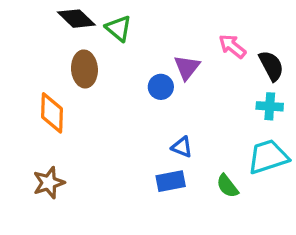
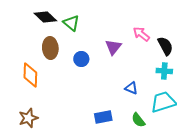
blue circle: (161, 87) -> (81, 59), moved
blue triangle: (182, 147) -> (131, 88), moved

